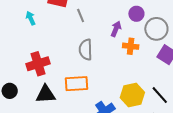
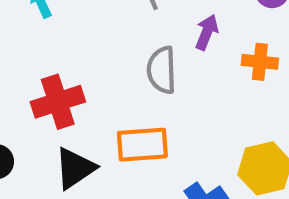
purple arrow: (116, 29) -> (207, 32), moved
black triangle: (46, 94) -> (75, 168), turned -30

